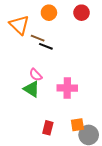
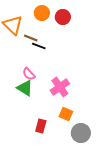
red circle: (82, 13) -> (63, 17), moved
pink cross: (67, 88) -> (60, 87), turned -36
orange square: (77, 125) -> (66, 114), moved, turned 32

